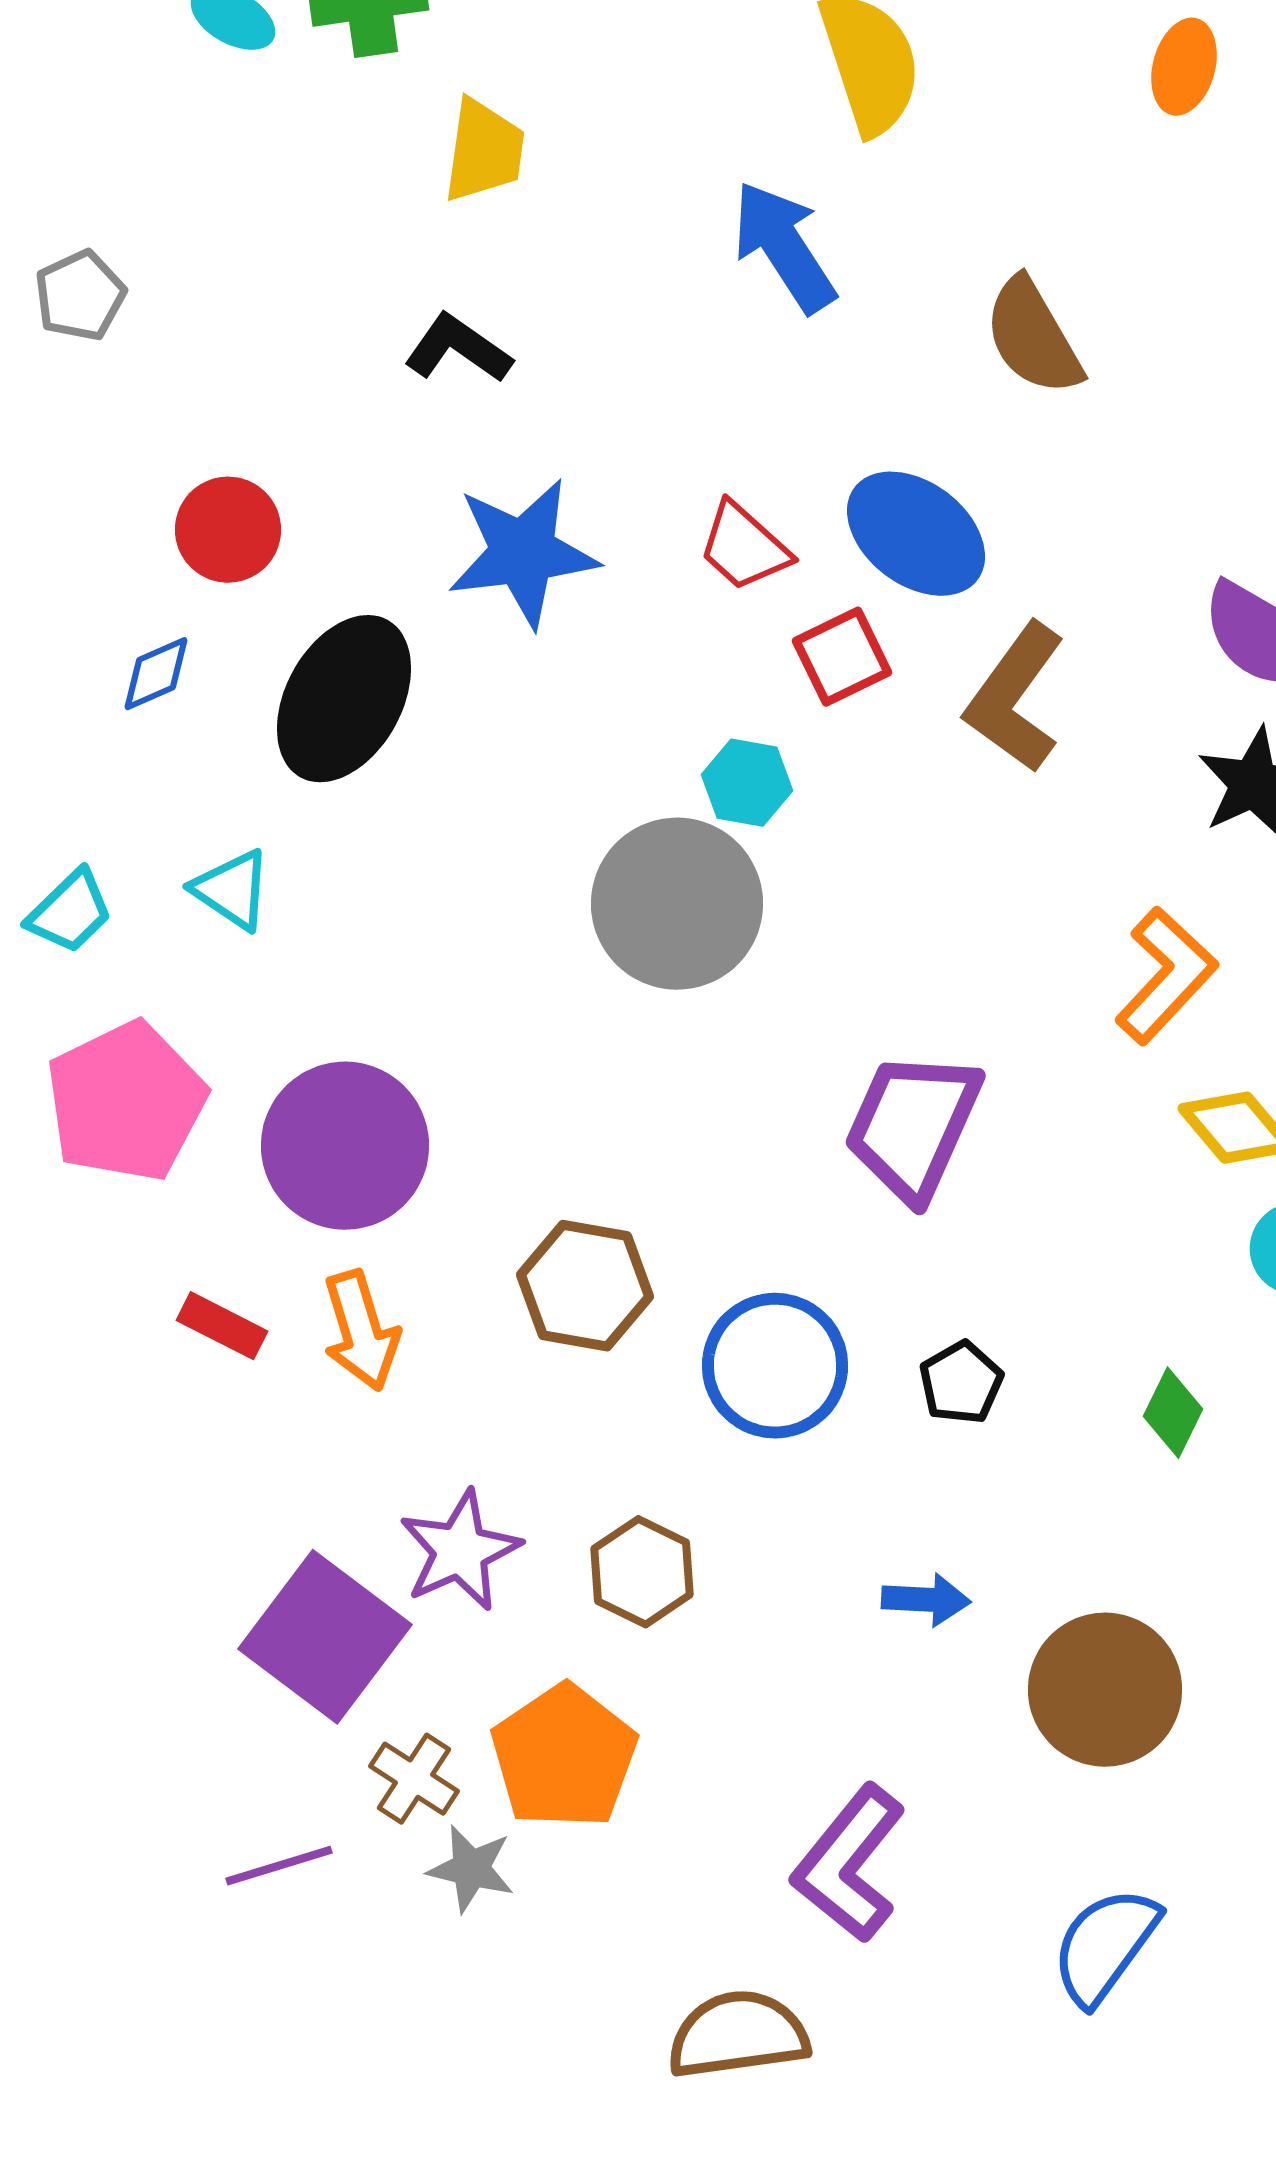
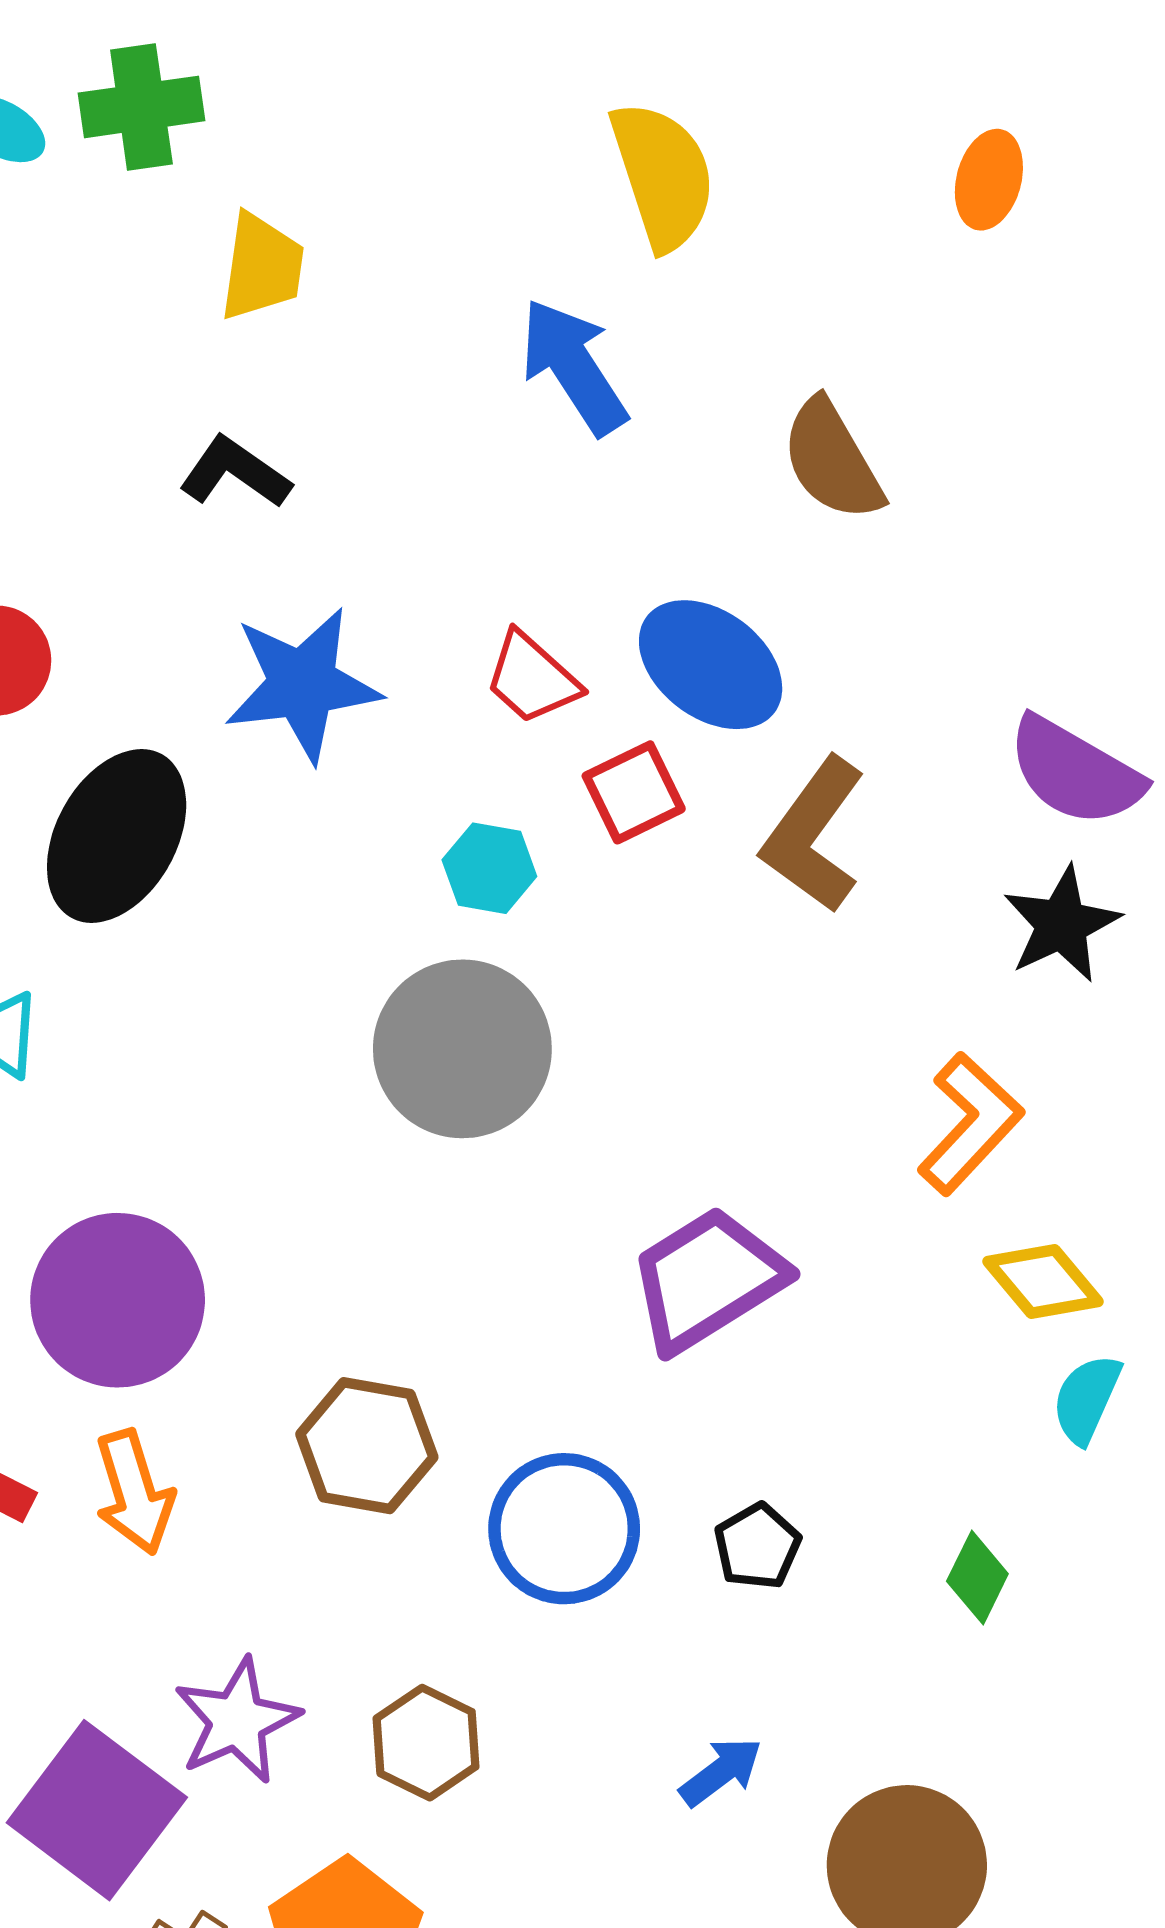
cyan hexagon: (747, 783) -> (489, 868), moved
purple trapezoid: (913, 1126) -> (707, 1279), turned 34
blue arrow: (926, 1600) -> (721, 1772), turned -40

